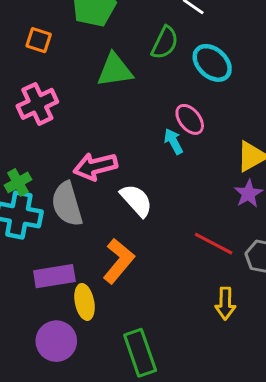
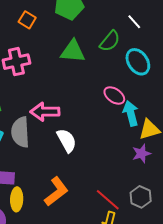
pink ellipse: (190, 119) -> (114, 96), turned -30
cyan arrow: (173, 141) -> (131, 113), moved, size x1.4
red line: (214, 244) -> (108, 200), moved
orange L-shape: (119, 261) -> (56, 192), moved

